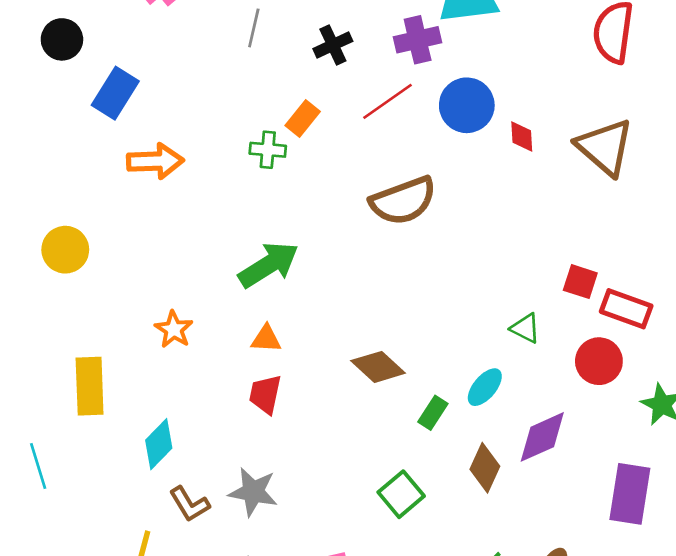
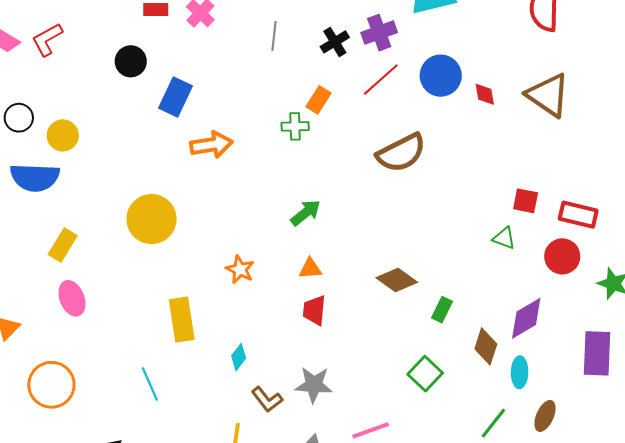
purple cross: (418, 40) -> (379, 33), moved
yellow circle: (65, 250) -> (152, 219), size x1.4
green arrow: (269, 265) -> (306, 213), size x0.7
red square: (580, 282) -> (526, 201), moved
cyan ellipse: (485, 387) -> (520, 372), moved, turned -32
cyan diamond: (159, 444) -> (239, 357), size x0.7

